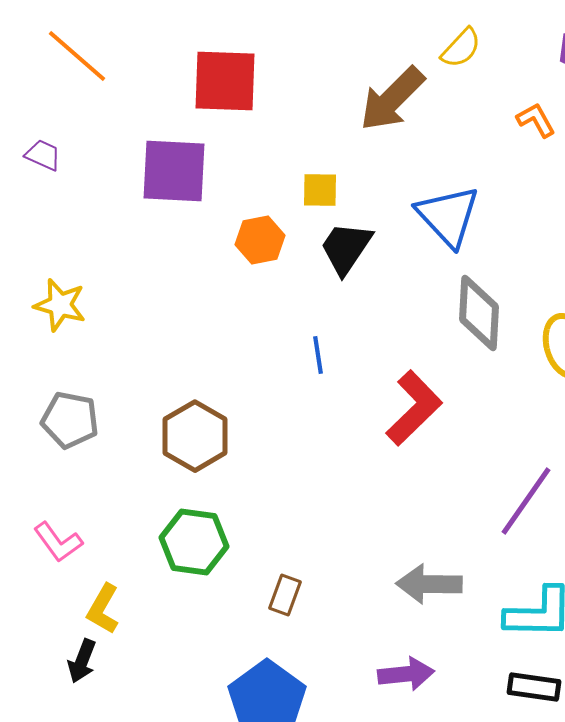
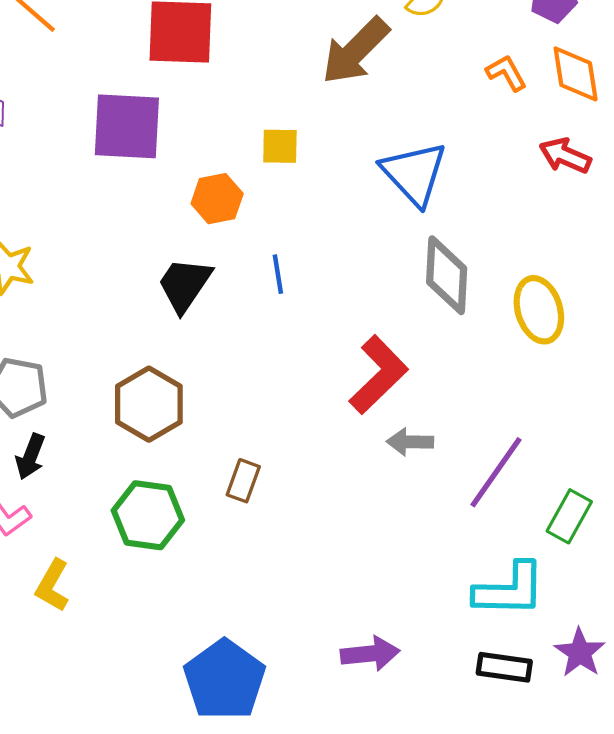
black trapezoid: (346, 248) -> (185, 285), moved
blue line: (318, 355) -> (278, 274), moved
gray arrow: (429, 584) -> (410, 442), moved, size x0.7
brown rectangle: (285, 595) -> (243, 481), moved
black arrow: (82, 661) -> (30, 457), moved

